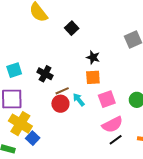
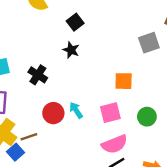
black star: (93, 57) -> (71, 50), moved
orange square: (93, 77) -> (124, 81), moved
brown line: (62, 91) -> (29, 137), moved

